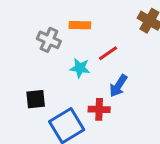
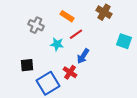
orange rectangle: (80, 25) -> (67, 16), moved, turned 32
red cross: (99, 109) -> (70, 72), turned 32

